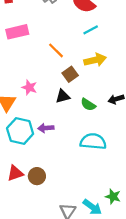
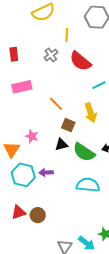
cyan line: (91, 30) -> (99, 85), moved
yellow arrow: (95, 60) -> (91, 113), turned 84
brown square: (70, 74) -> (68, 125), turned -32
green semicircle: (88, 105) -> (84, 152), size x1.6

